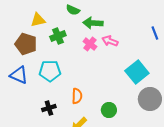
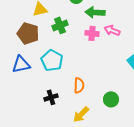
pink cross: (90, 44) -> (92, 33), turned -32
cyan pentagon: (50, 71) -> (52, 60), turned 30
blue triangle: (19, 75) -> (21, 64), turned -36

